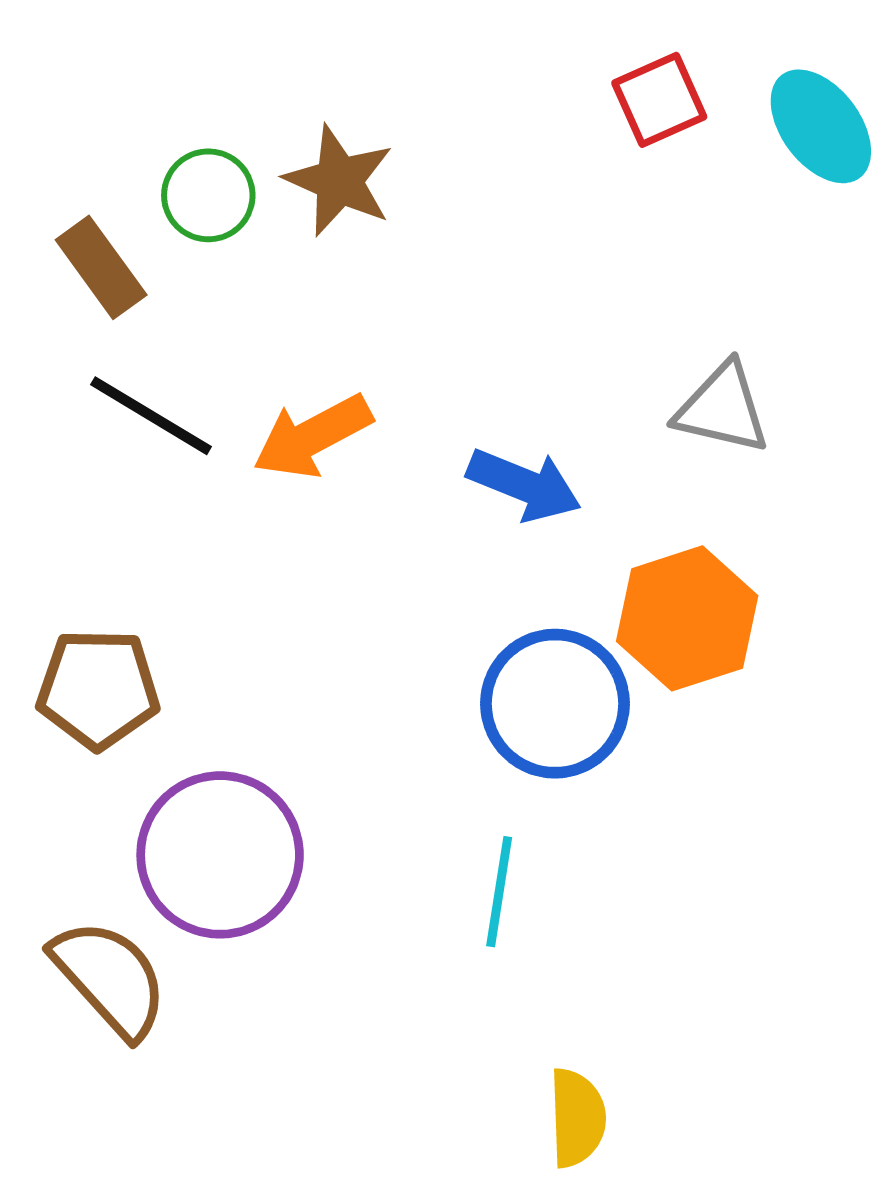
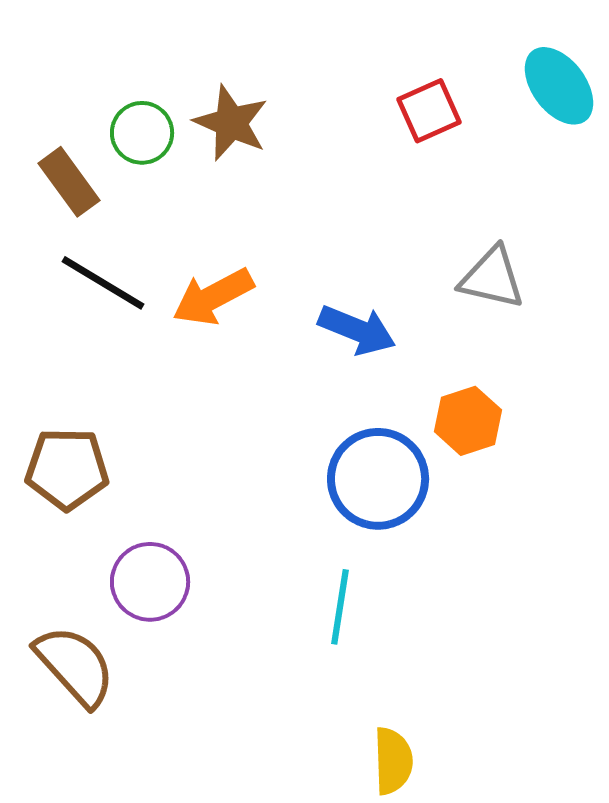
red square: (659, 100) -> (429, 111), moved
orange hexagon: (687, 618) -> (468, 421), size x0.7
purple circle: (220, 855) -> (150, 582), size x0.7

